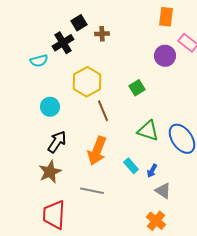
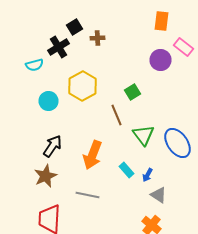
cyan circle: (50, 107) -> (48, 101), moved
brown line: (103, 111) -> (116, 115), moved
green triangle: (148, 131) -> (144, 135), turned 35

